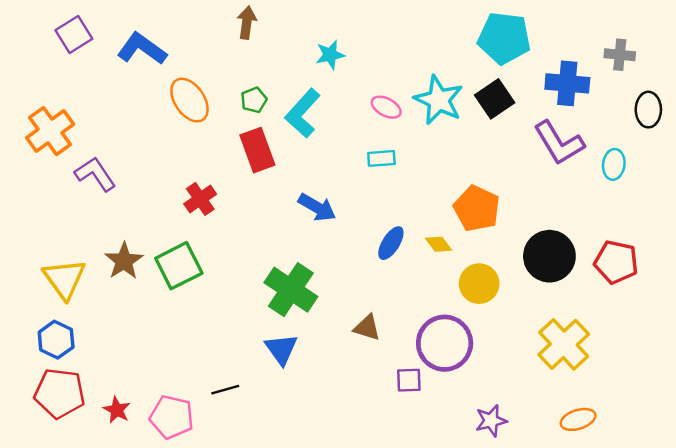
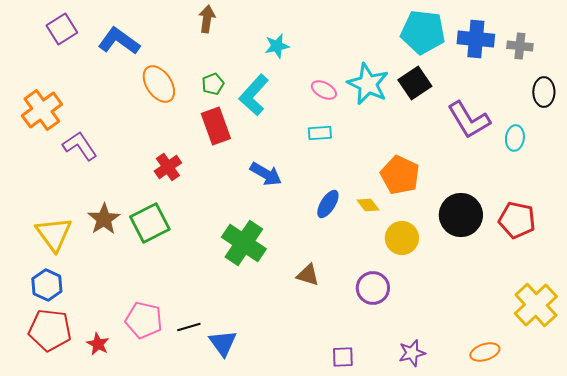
blue cross: (567, 83) -> (476, 39), moved
purple circle: (445, 343) -> (373, 288), size x0.7
yellow cross: (564, 344) -> (536, 305), moved
blue triangle: (281, 349) -> (223, 343), moved
purple square: (409, 380) -> (343, 357), moved
pink pentagon: (172, 417) -> (144, 320), moved

